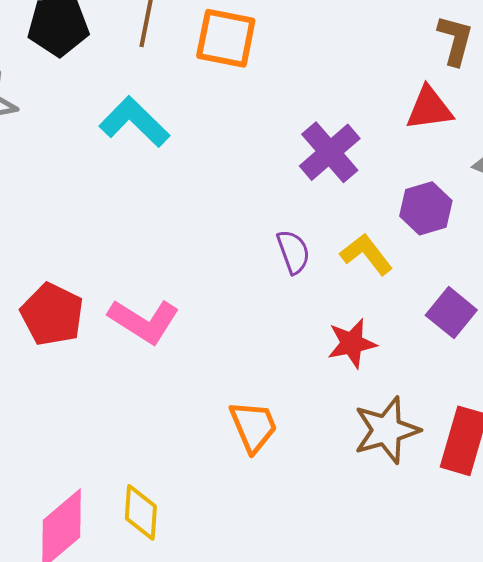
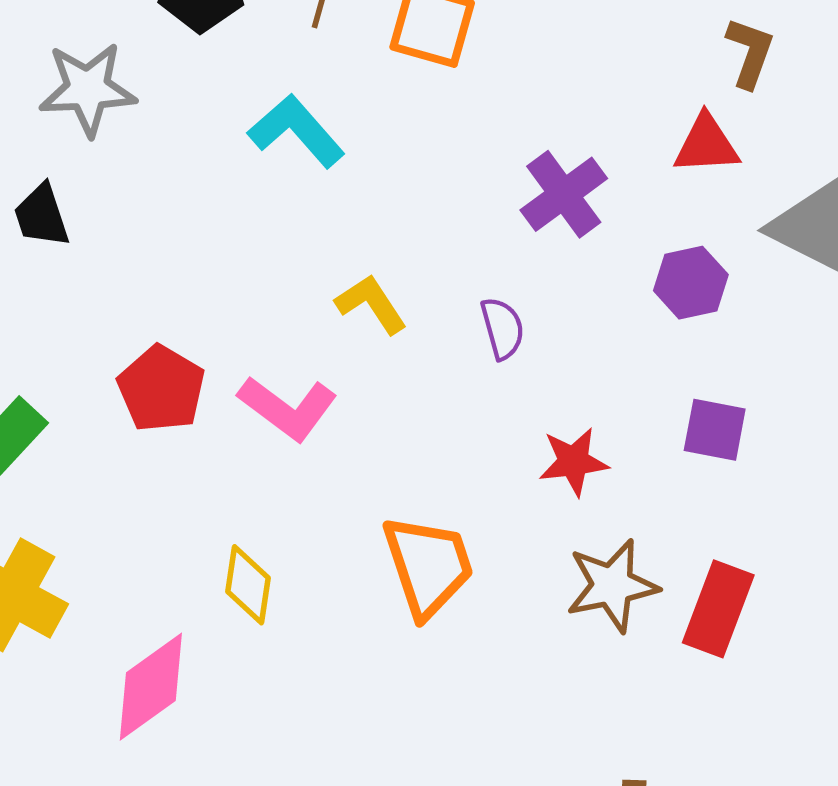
yellow L-shape: (366, 254) -> (371, 304), moved
purple square: (451, 313) -> (715, 430), turned -33
orange trapezoid: (253, 426) -> (428, 566), size x1.4
yellow diamond: (141, 512) -> (248, 585), moved

